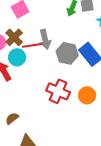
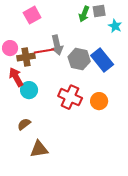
brown cross: (14, 37) -> (26, 57), moved, turned 36
cyan circle: (17, 57) -> (29, 90), moved

